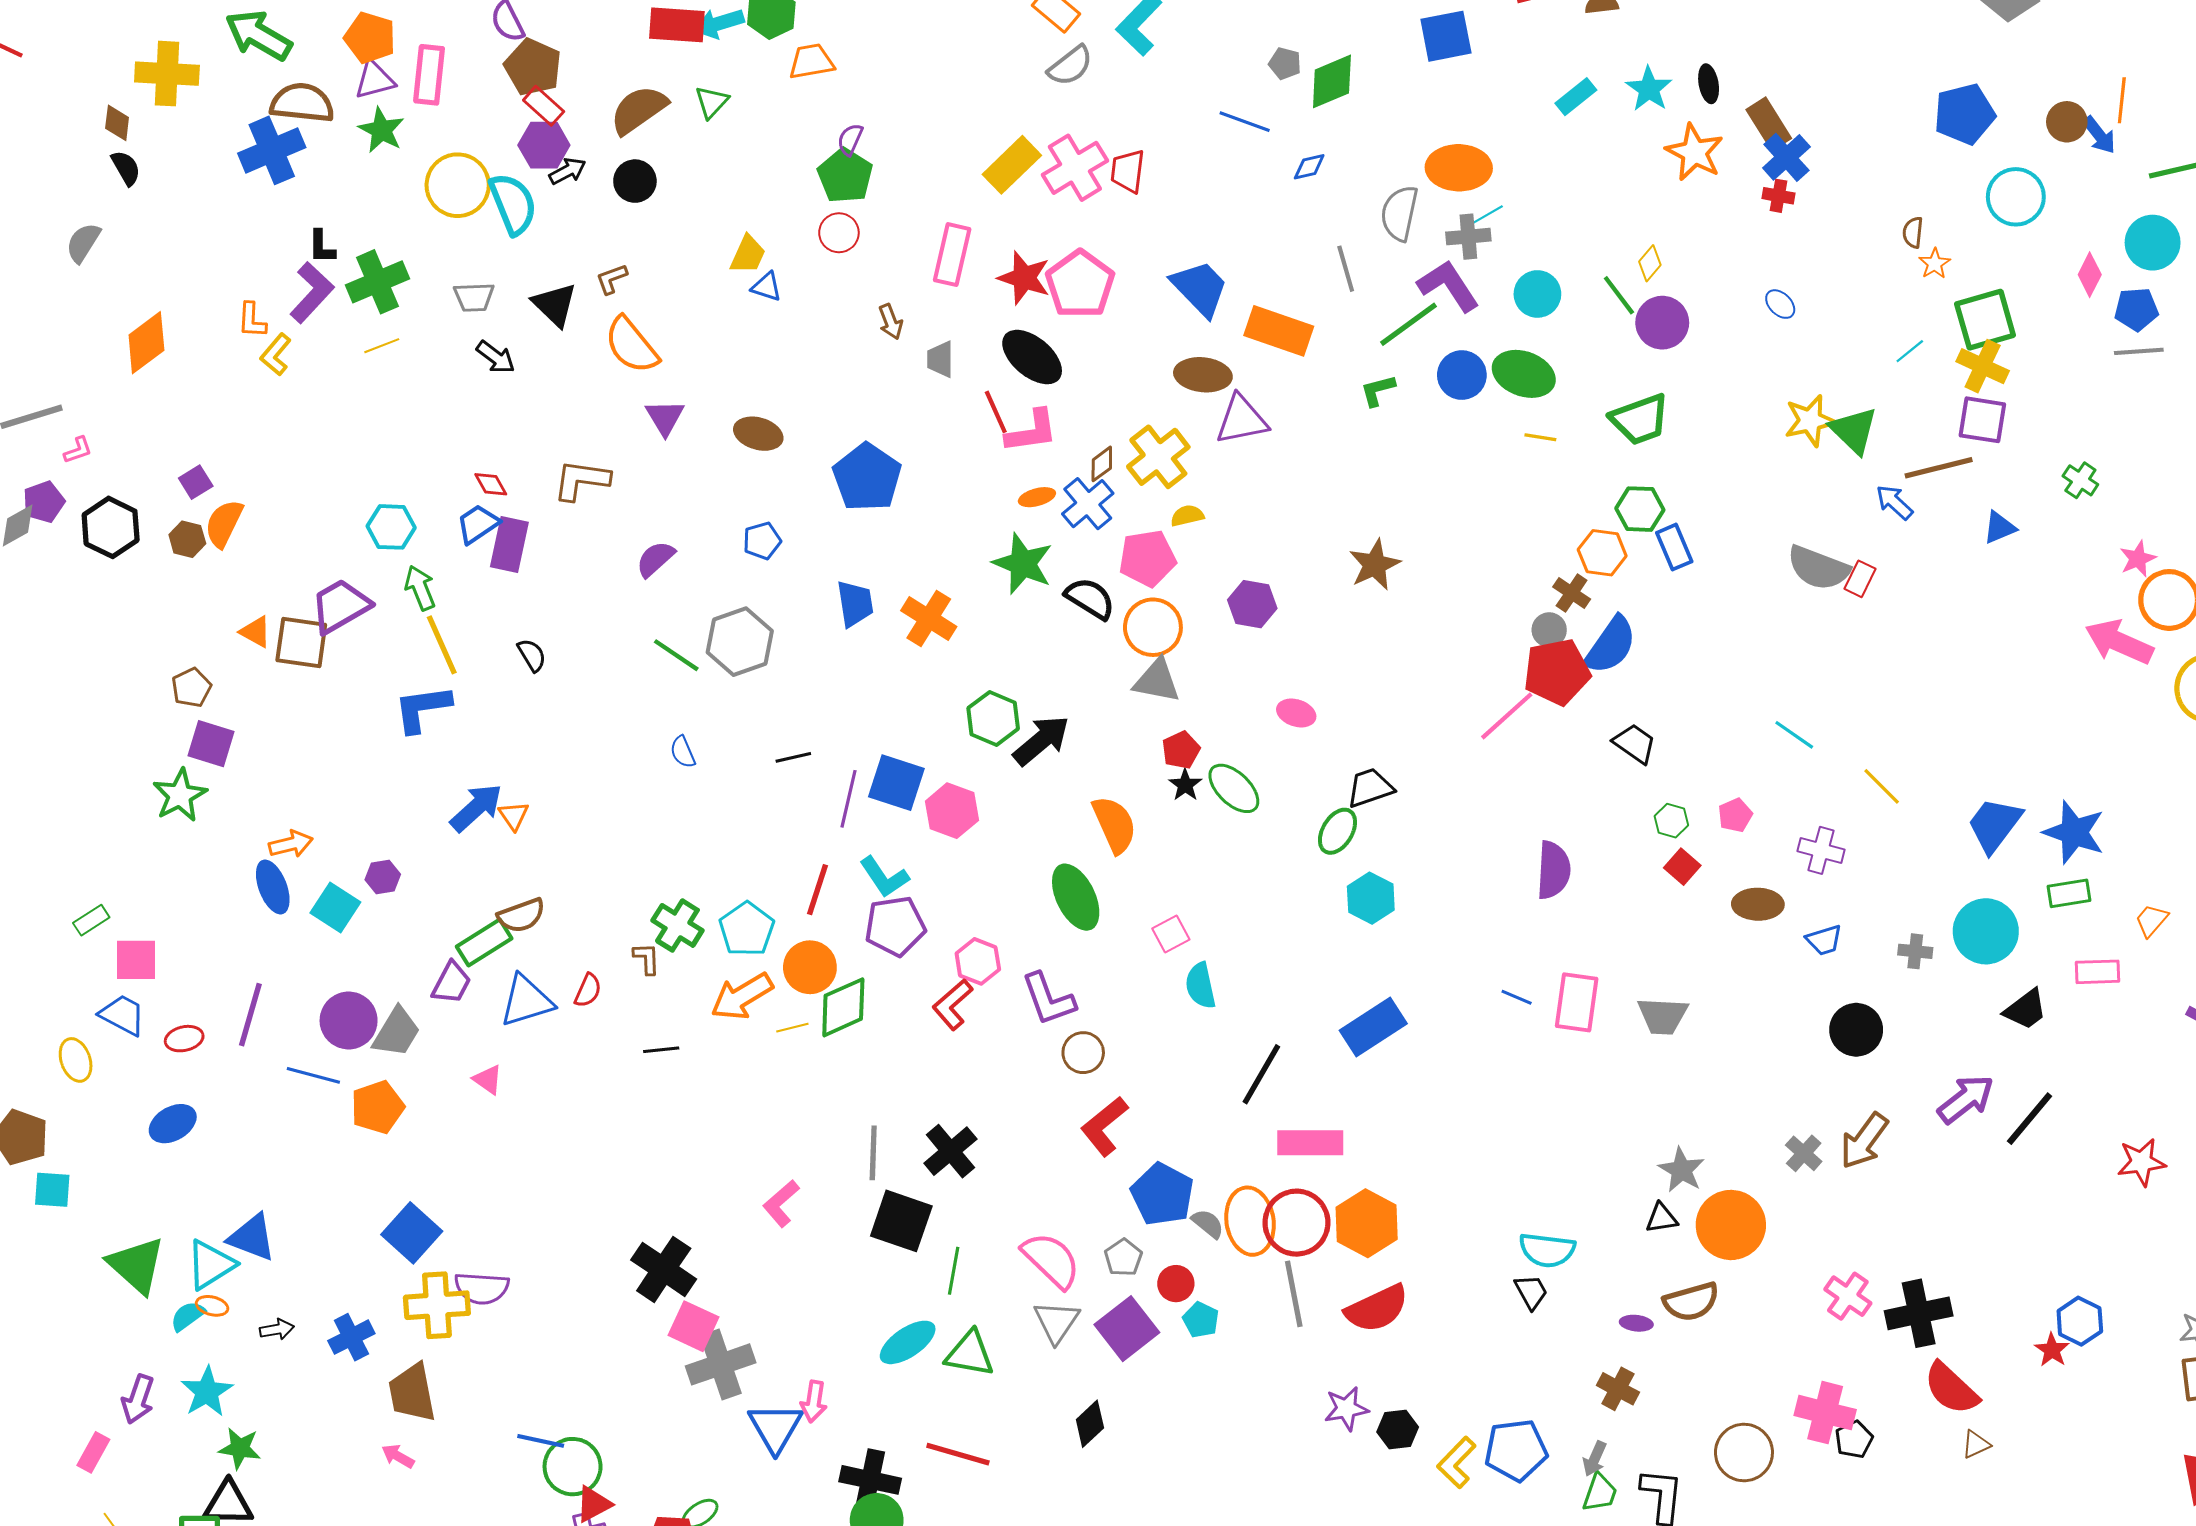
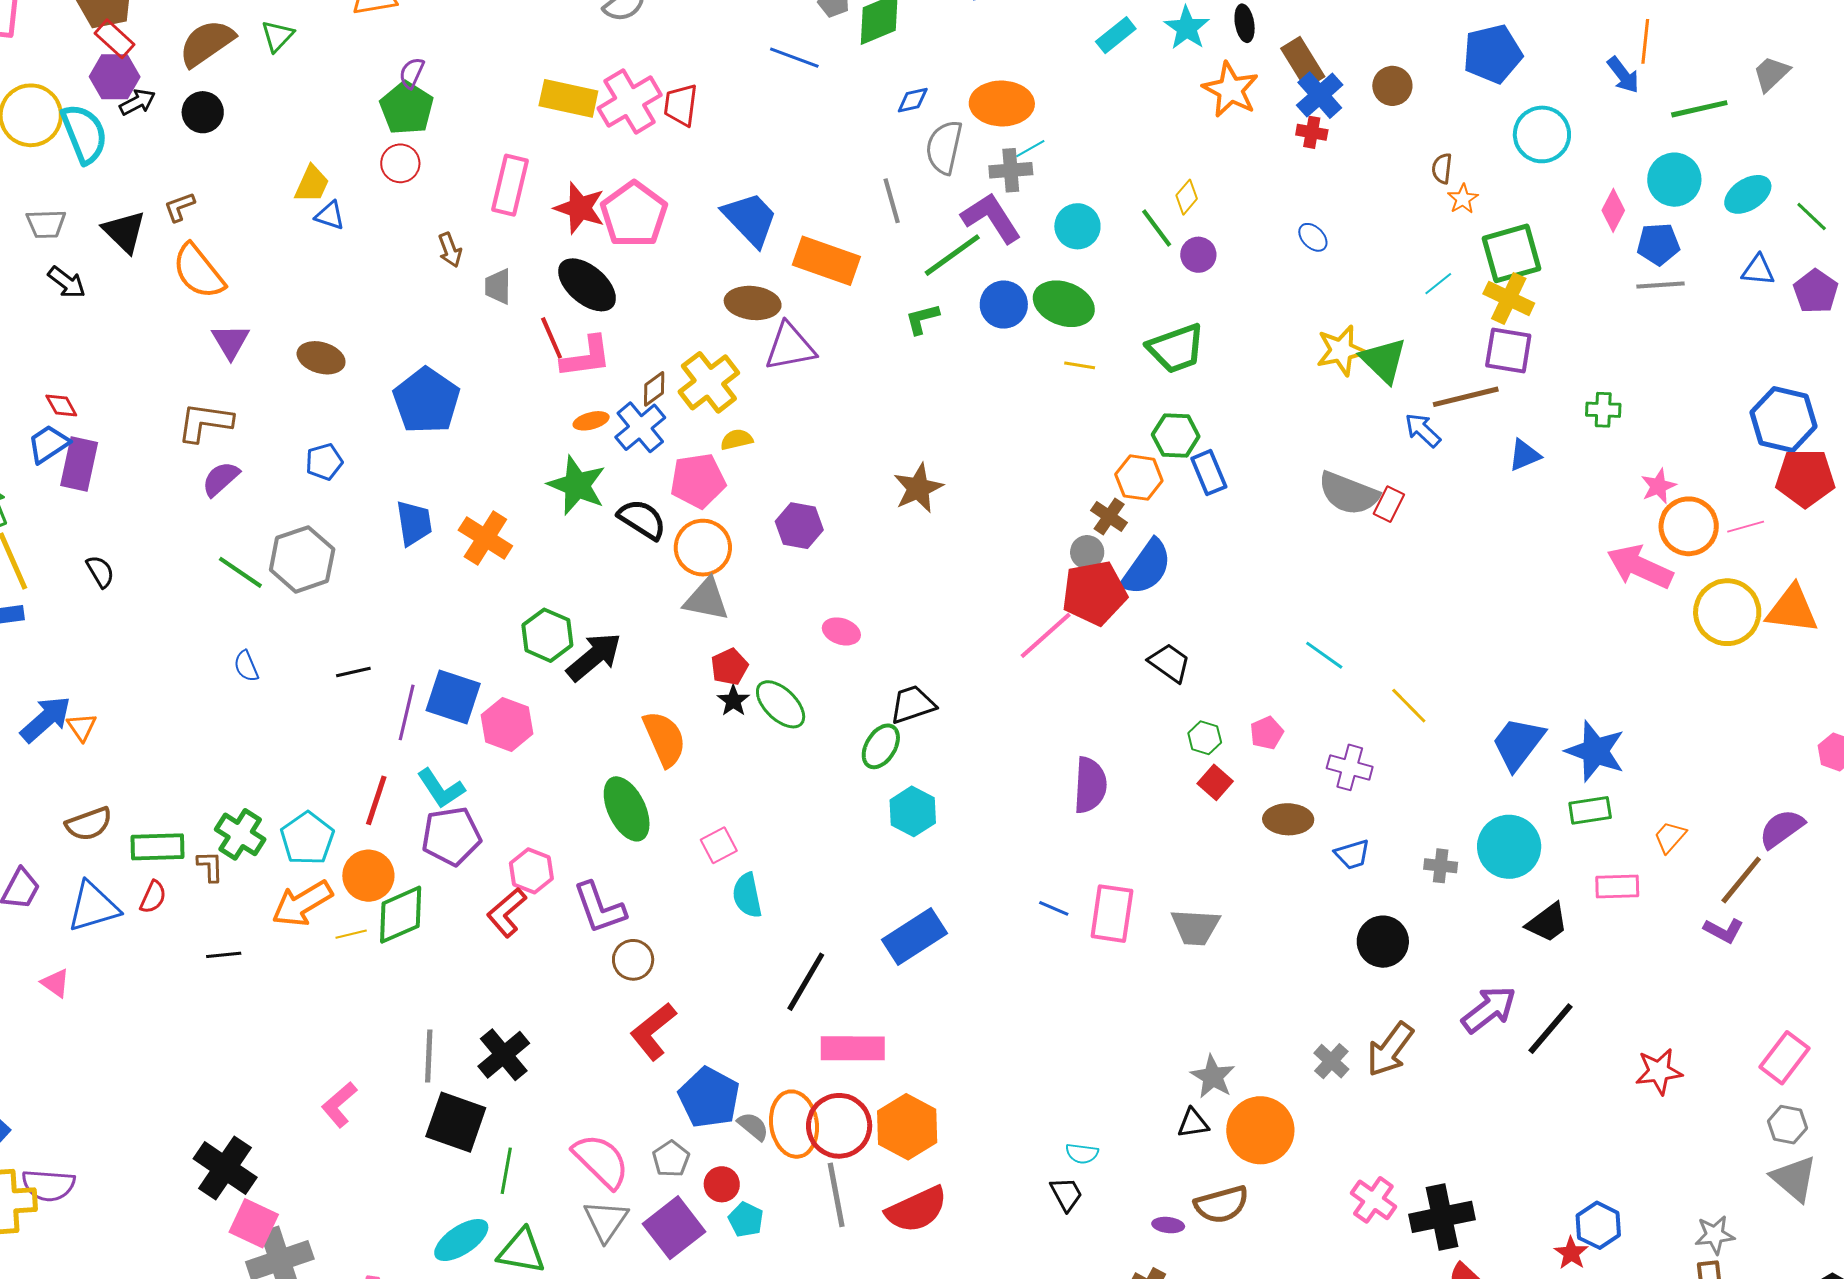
brown circle: (2067, 122) -> (1392, 86), moved
yellow rectangle: (1012, 165) -> (568, 98), turned 56
blue diamond: (1309, 167) -> (913, 100), moved
purple circle: (1662, 323) -> (1198, 255), size x0.7
brown L-shape: (581, 480) -> (205, 422), moved
green cross: (2080, 480) -> (1603, 410), turned -32
green rectangle: (484, 943) -> (157, 847), moved, turned 30
cyan semicircle: (1547, 1250) -> (1082, 1154), size x0.6

